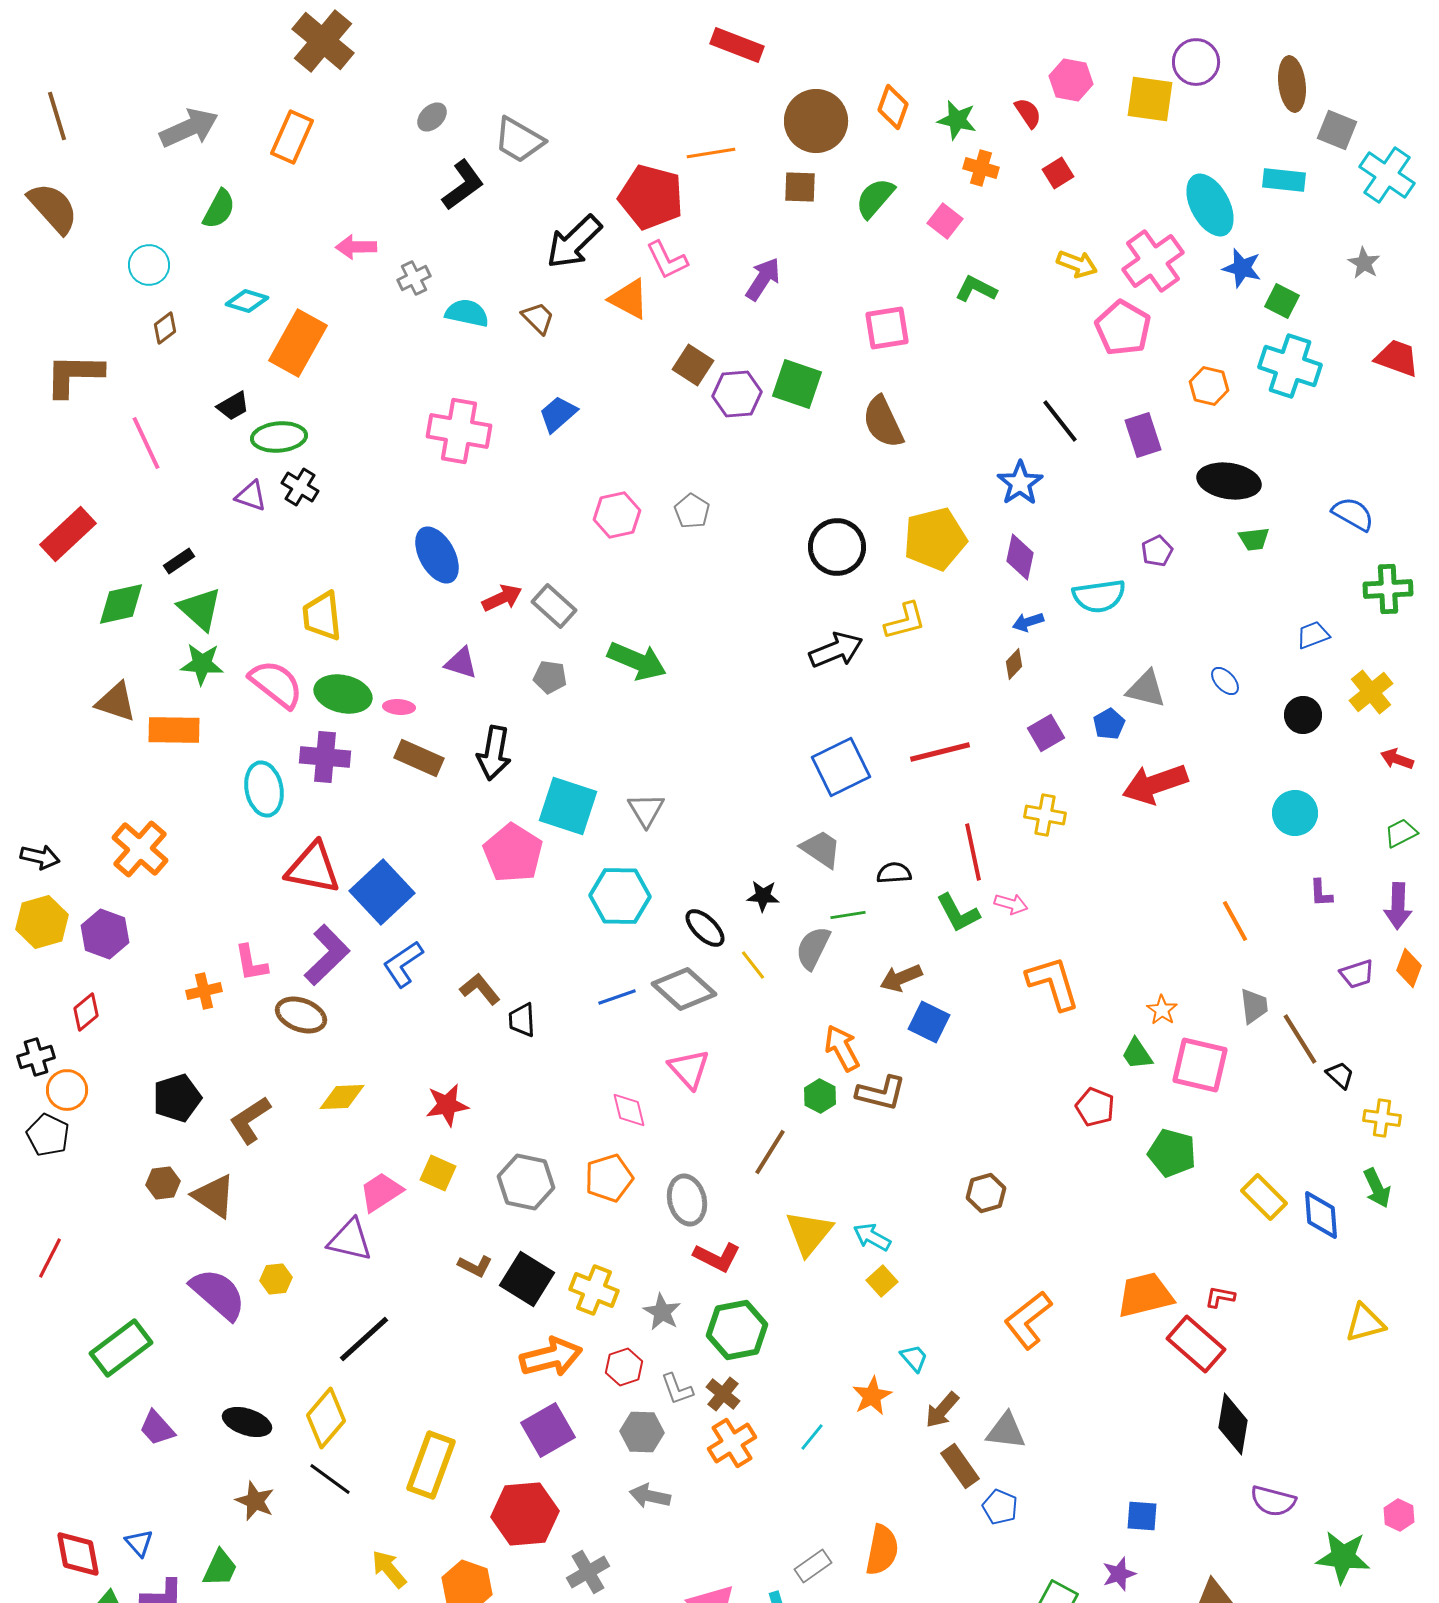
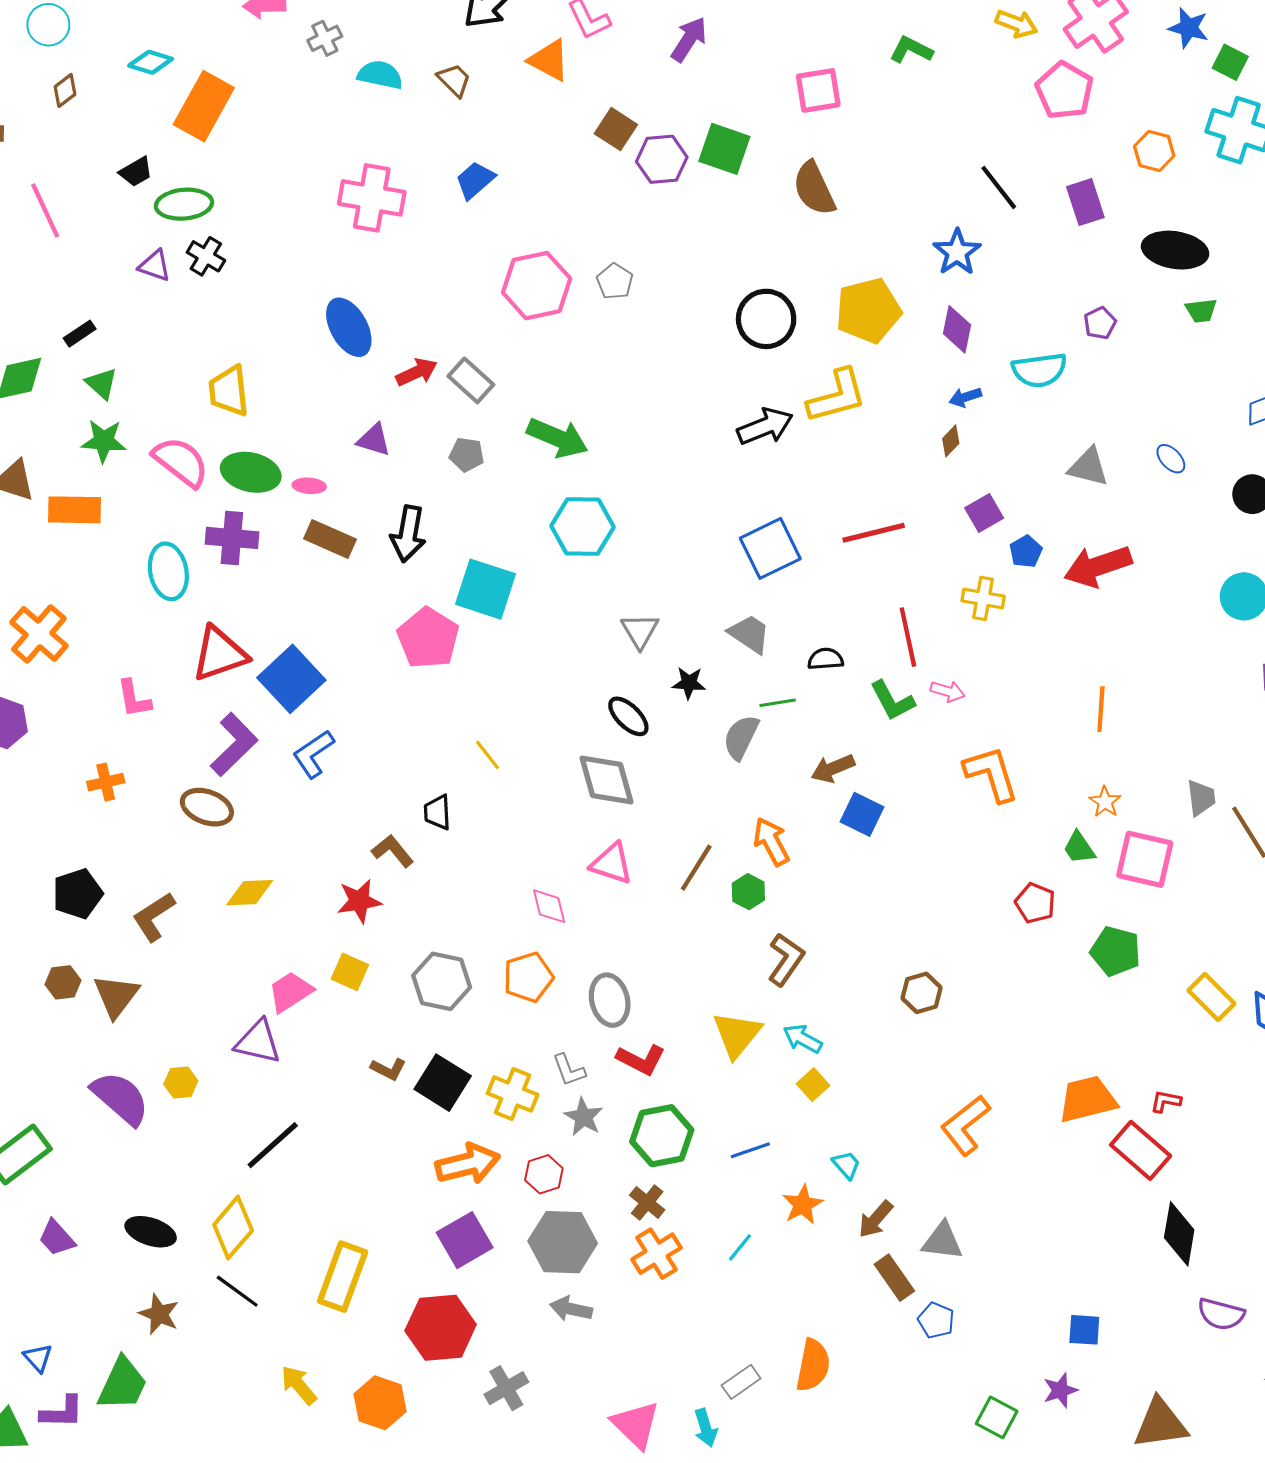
pink hexagon: (617, 515) -> (537, 286), size x1.4
green triangle: (200, 609) -> (102, 384), size x0.7
yellow L-shape: (905, 621) -> (837, 396), size x1.4
blue pentagon: (1109, 724) -> (1026, 552), moved
gray triangle: (646, 810) -> (640, 631), moved
red triangle: (313, 868) -> (219, 654), turned -30
cyan hexagon: (620, 896) -> (582, 527), moved
orange line: (1235, 921) -> (1101, 709), moved, turned 33
pink L-shape: (251, 963) -> (134, 699), moved
yellow line: (753, 965) -> (488, 755), moved
brown L-shape: (480, 989) -> (393, 851), moved
gray diamond: (684, 989) -> (606, 780), turned 32
blue line: (617, 997) -> (750, 1150), moved
pink triangle: (689, 1069) -> (612, 863), turned -30
brown L-shape: (881, 1093) -> (786, 959), moved, turned -69
brown line: (770, 1152) -> (696, 868), moved
brown triangle: (214, 1196) -> (116, 996), turned 33
gray L-shape: (677, 1389) -> (569, 1070), moved
gray hexagon: (642, 1432) -> (563, 1242), size x1.5
green trapezoid: (220, 1568) -> (122, 1384), size x1.4

